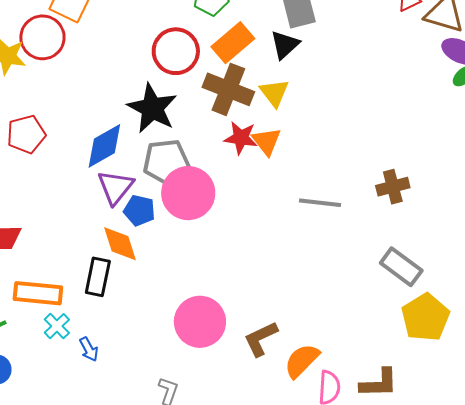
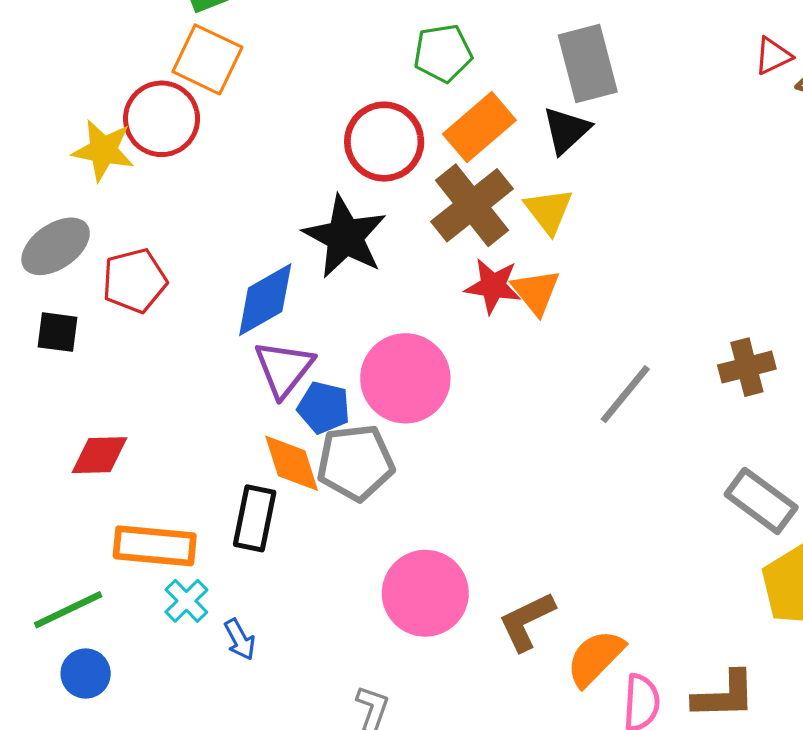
brown cross: (228, 89) -> (472, 205), turned 30
gray pentagon: (166, 162) -> (355, 463), moved
gray line: (320, 203) -> (625, 394), turned -57

